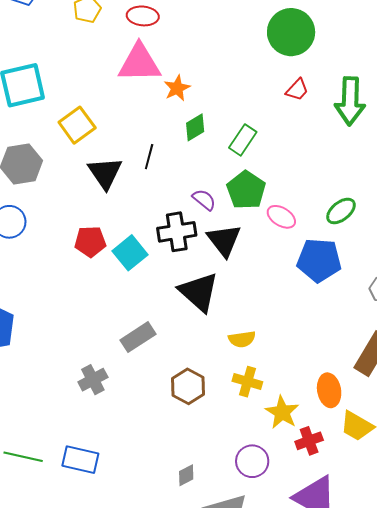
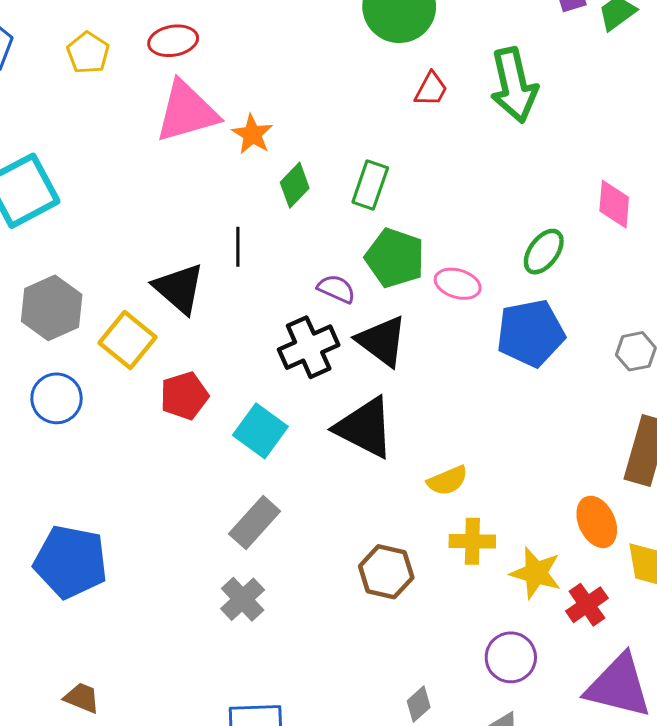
yellow square: (77, 125) -> (127, 340), moved
cyan square: (130, 253) -> (260, 431), moved
gray rectangle: (138, 337) -> (255, 522), moved

